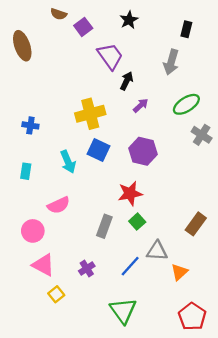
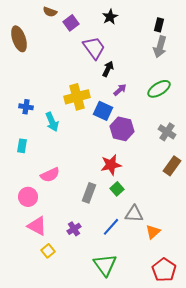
gray arrow: (171, 62) -> (160, 47), moved
gray cross: (202, 135) -> (167, 132), moved
blue square: (98, 150) -> (103, 111), moved
cyan arrow: (68, 162) -> (52, 122), moved
brown rectangle: (196, 224) -> (172, 166), moved

